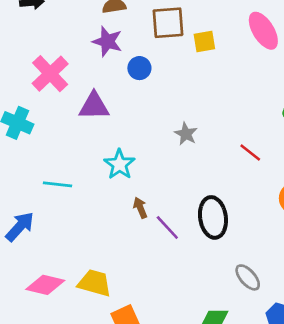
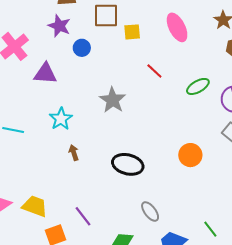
gray star: (186, 134) -> (113, 100), size x1.5
red line: (250, 153) -> (154, 71), moved
black ellipse: (213, 217) -> (128, 164), turned -72
purple line: (167, 227) -> (83, 216), moved

